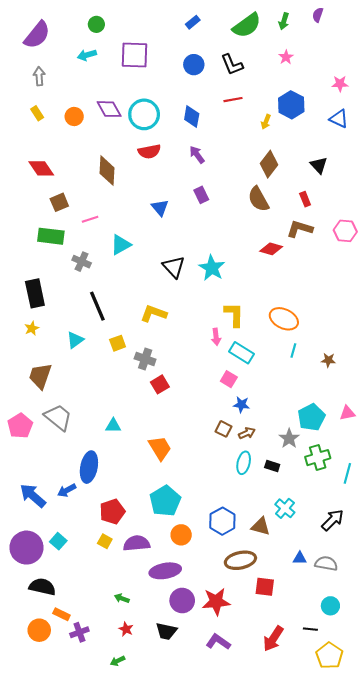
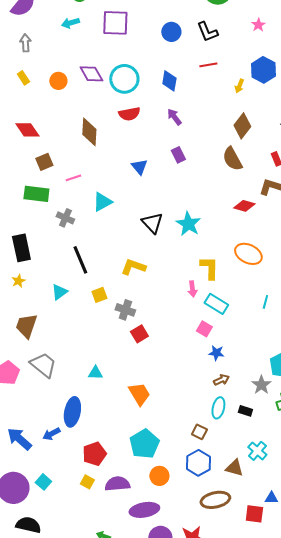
orange ellipse: (284, 319) -> (248, 254), moved
brown square: (223, 429) -> (199, 432), moved
red square: (265, 587) -> (254, 514), moved

